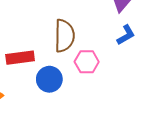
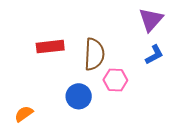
red rectangle: (20, 58) -> (50, 47), moved

